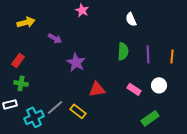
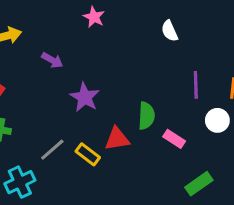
green semicircle: (123, 51) -> (146, 116), moved
white circle: (159, 85) -> (217, 120), moved
gray line: (55, 107) -> (52, 150), moved
yellow rectangle: (78, 111) -> (88, 154), moved

